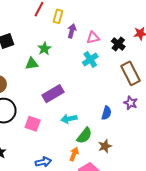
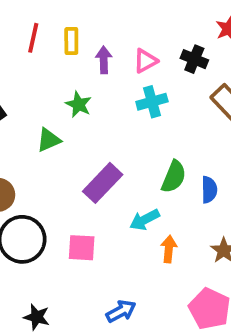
green star: (44, 49) -> (79, 104), moved
cyan cross: (90, 59) -> (152, 102), turned 35
green semicircle: (84, 136) -> (174, 177), moved
orange arrow: (74, 154) -> (169, 249), moved

